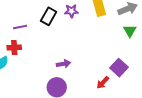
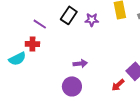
purple star: (71, 11) -> (92, 20), moved
purple line: (20, 27) -> (40, 24), turned 40

